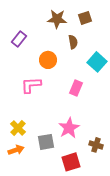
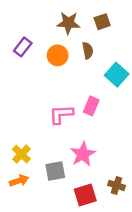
orange circle: (48, 60) -> (58, 55), moved
pink L-shape: (31, 85) -> (61, 114), moved
brown cross: (96, 145) -> (117, 185), moved

